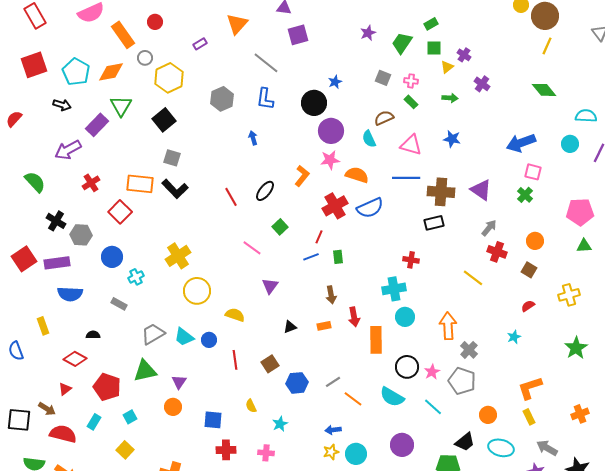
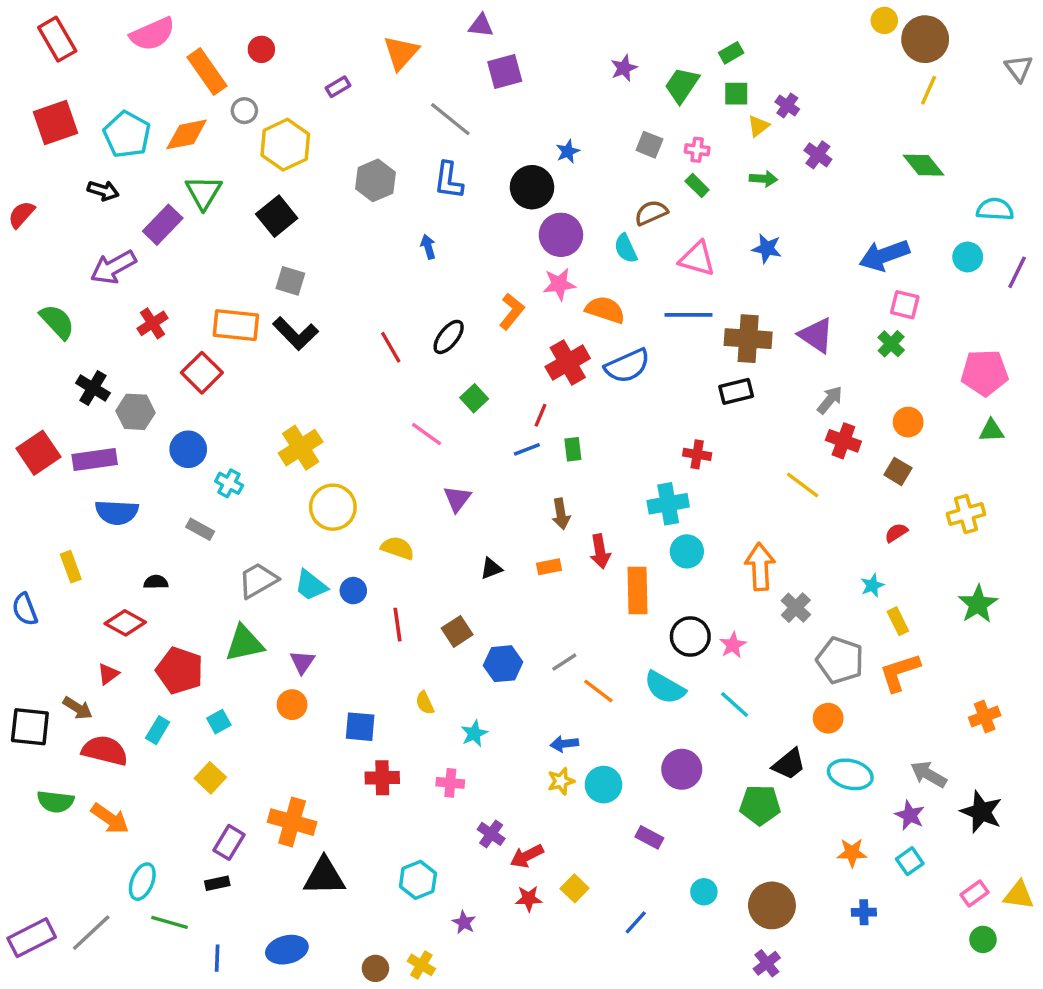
cyan cross: (136, 277) -> (229, 483), turned -35
gray pentagon: (462, 381) -> (840, 660), moved
yellow rectangle: (529, 417) -> (898, 621), moved

